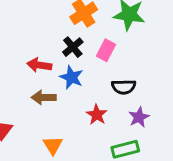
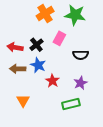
black cross: (73, 47) -> (36, 45), moved
blue star: (71, 77) -> (38, 65), moved
black semicircle: (124, 87) -> (81, 55), moved

